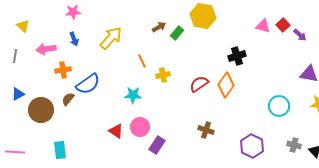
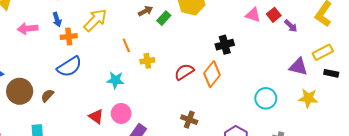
orange cross: (63, 70) -> (69, 37), moved
brown semicircle: (68, 99) -> (47, 96), moved

